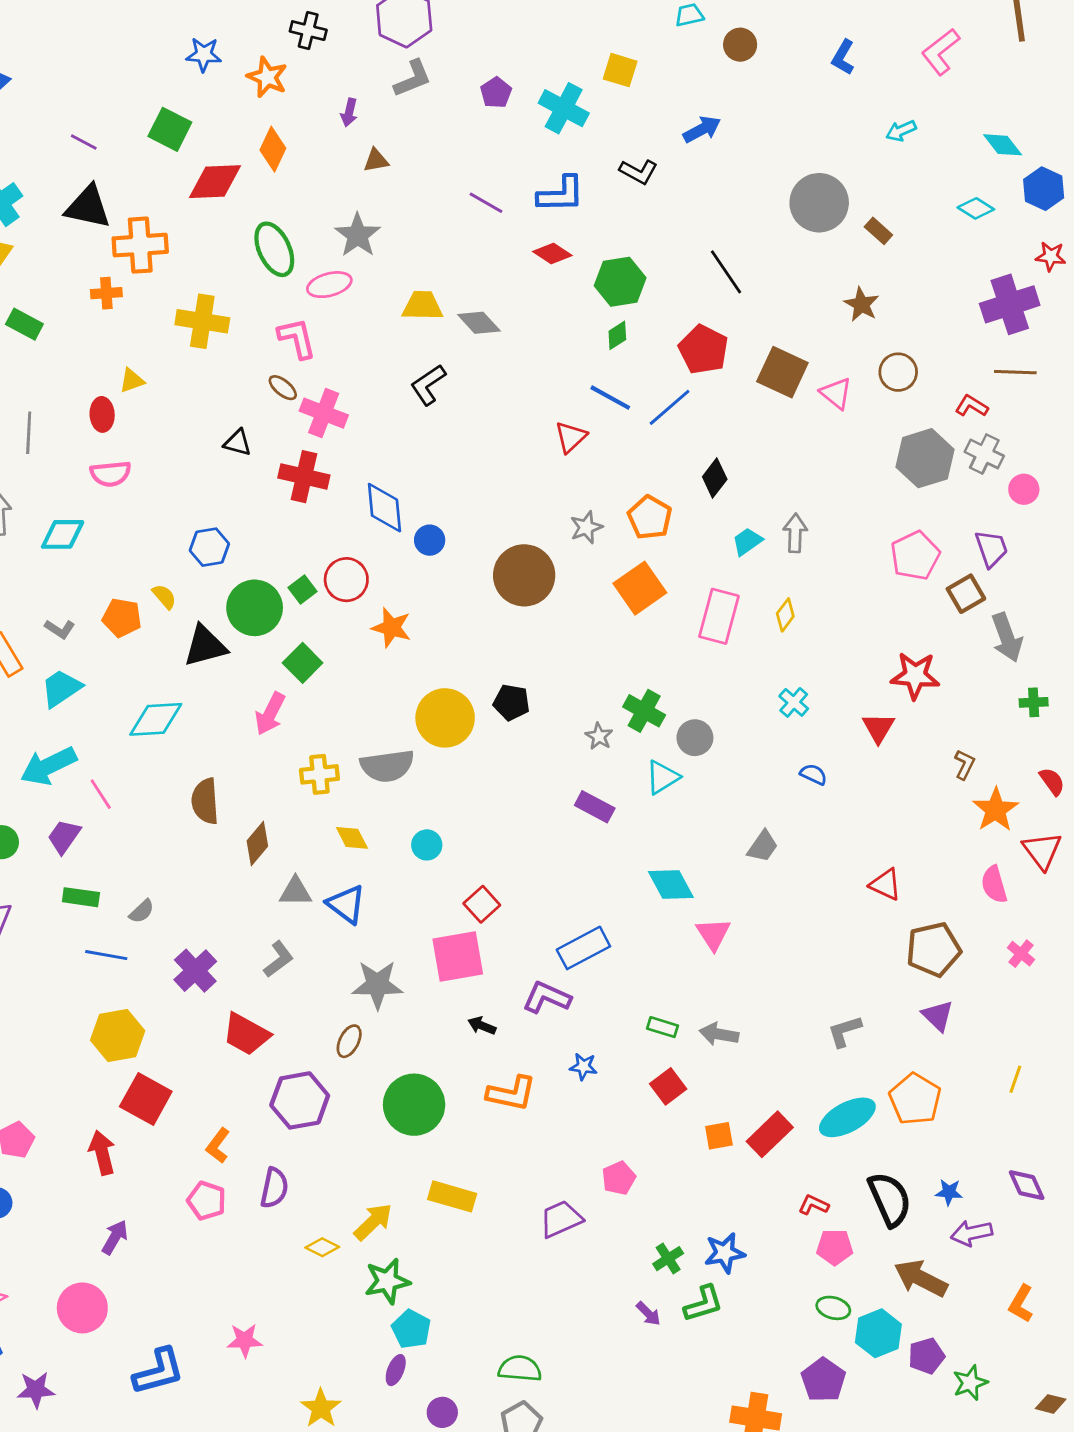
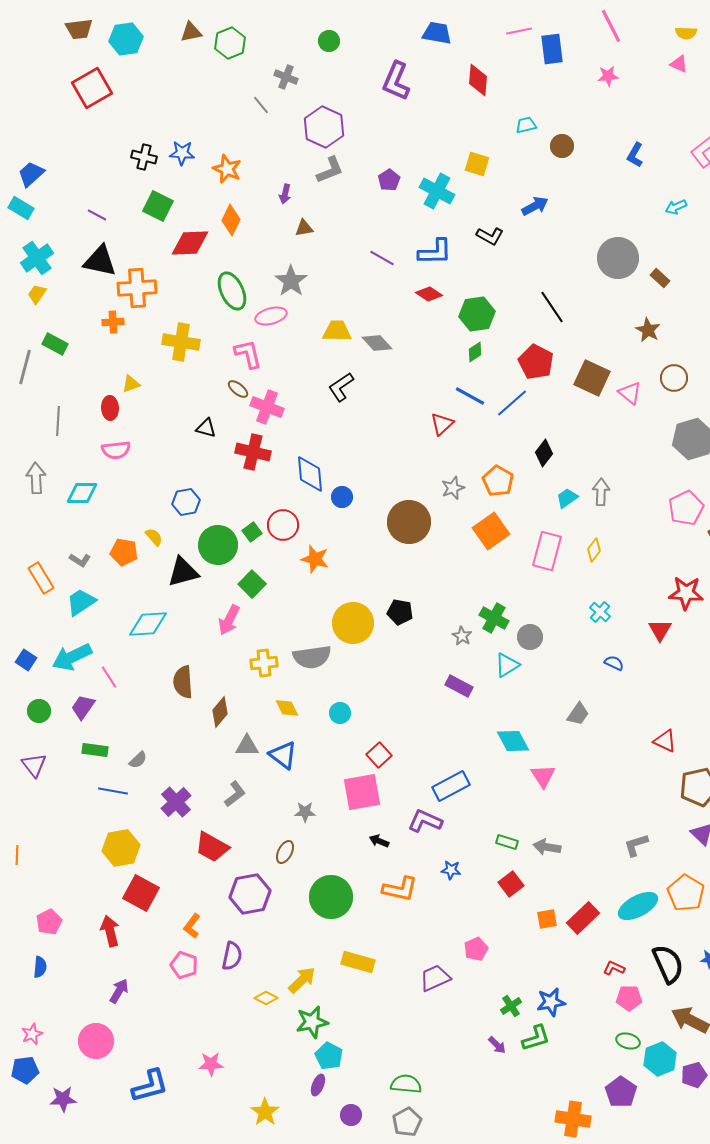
black cross: (308, 31) -> (144, 157), moved
gray star: (377, 985) -> (305, 812), size x0.6

